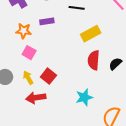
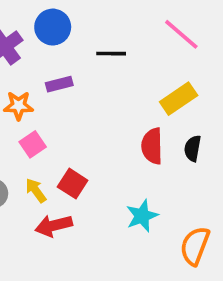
yellow rectangle: (91, 34) -> (179, 99), moved
pink square: (29, 53) -> (33, 144), turned 32
black semicircle: (115, 64) -> (193, 148), turned -32

